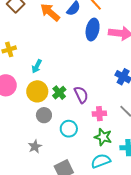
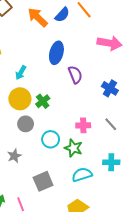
blue ellipse: (93, 30) -> (56, 53), moved
purple semicircle: (81, 95) -> (75, 75), moved
green star: (103, 137) -> (73, 148), moved

